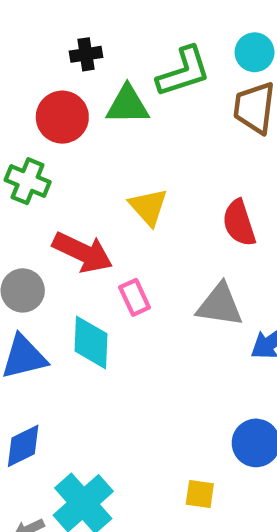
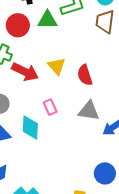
red semicircle: (239, 223) -> (85, 75), moved
red arrow: (83, 252) -> (25, 72), moved

